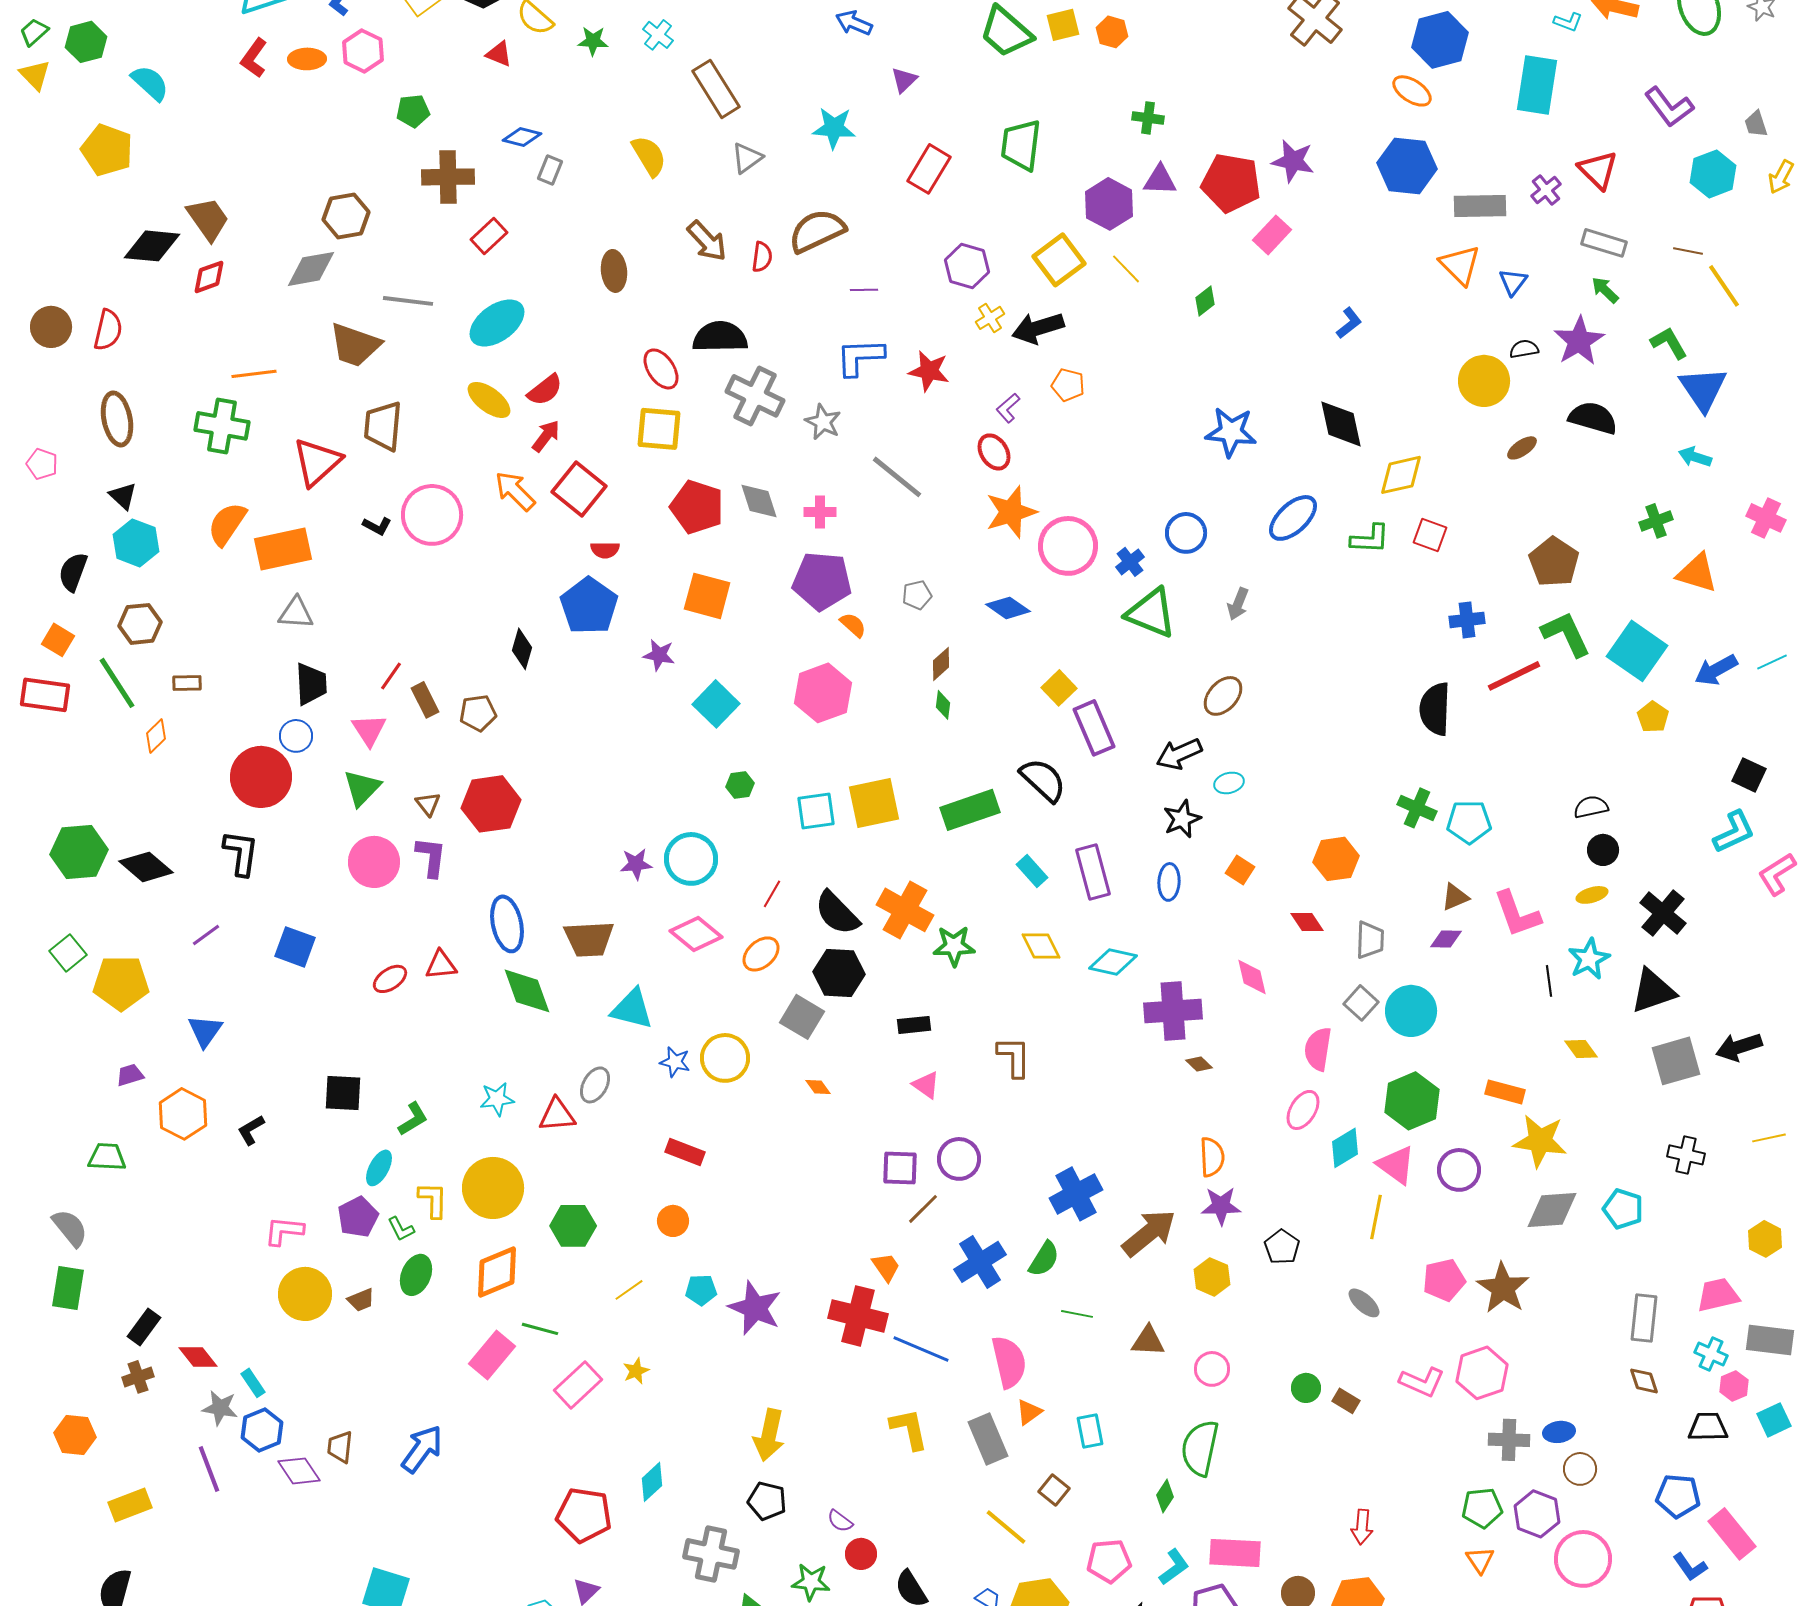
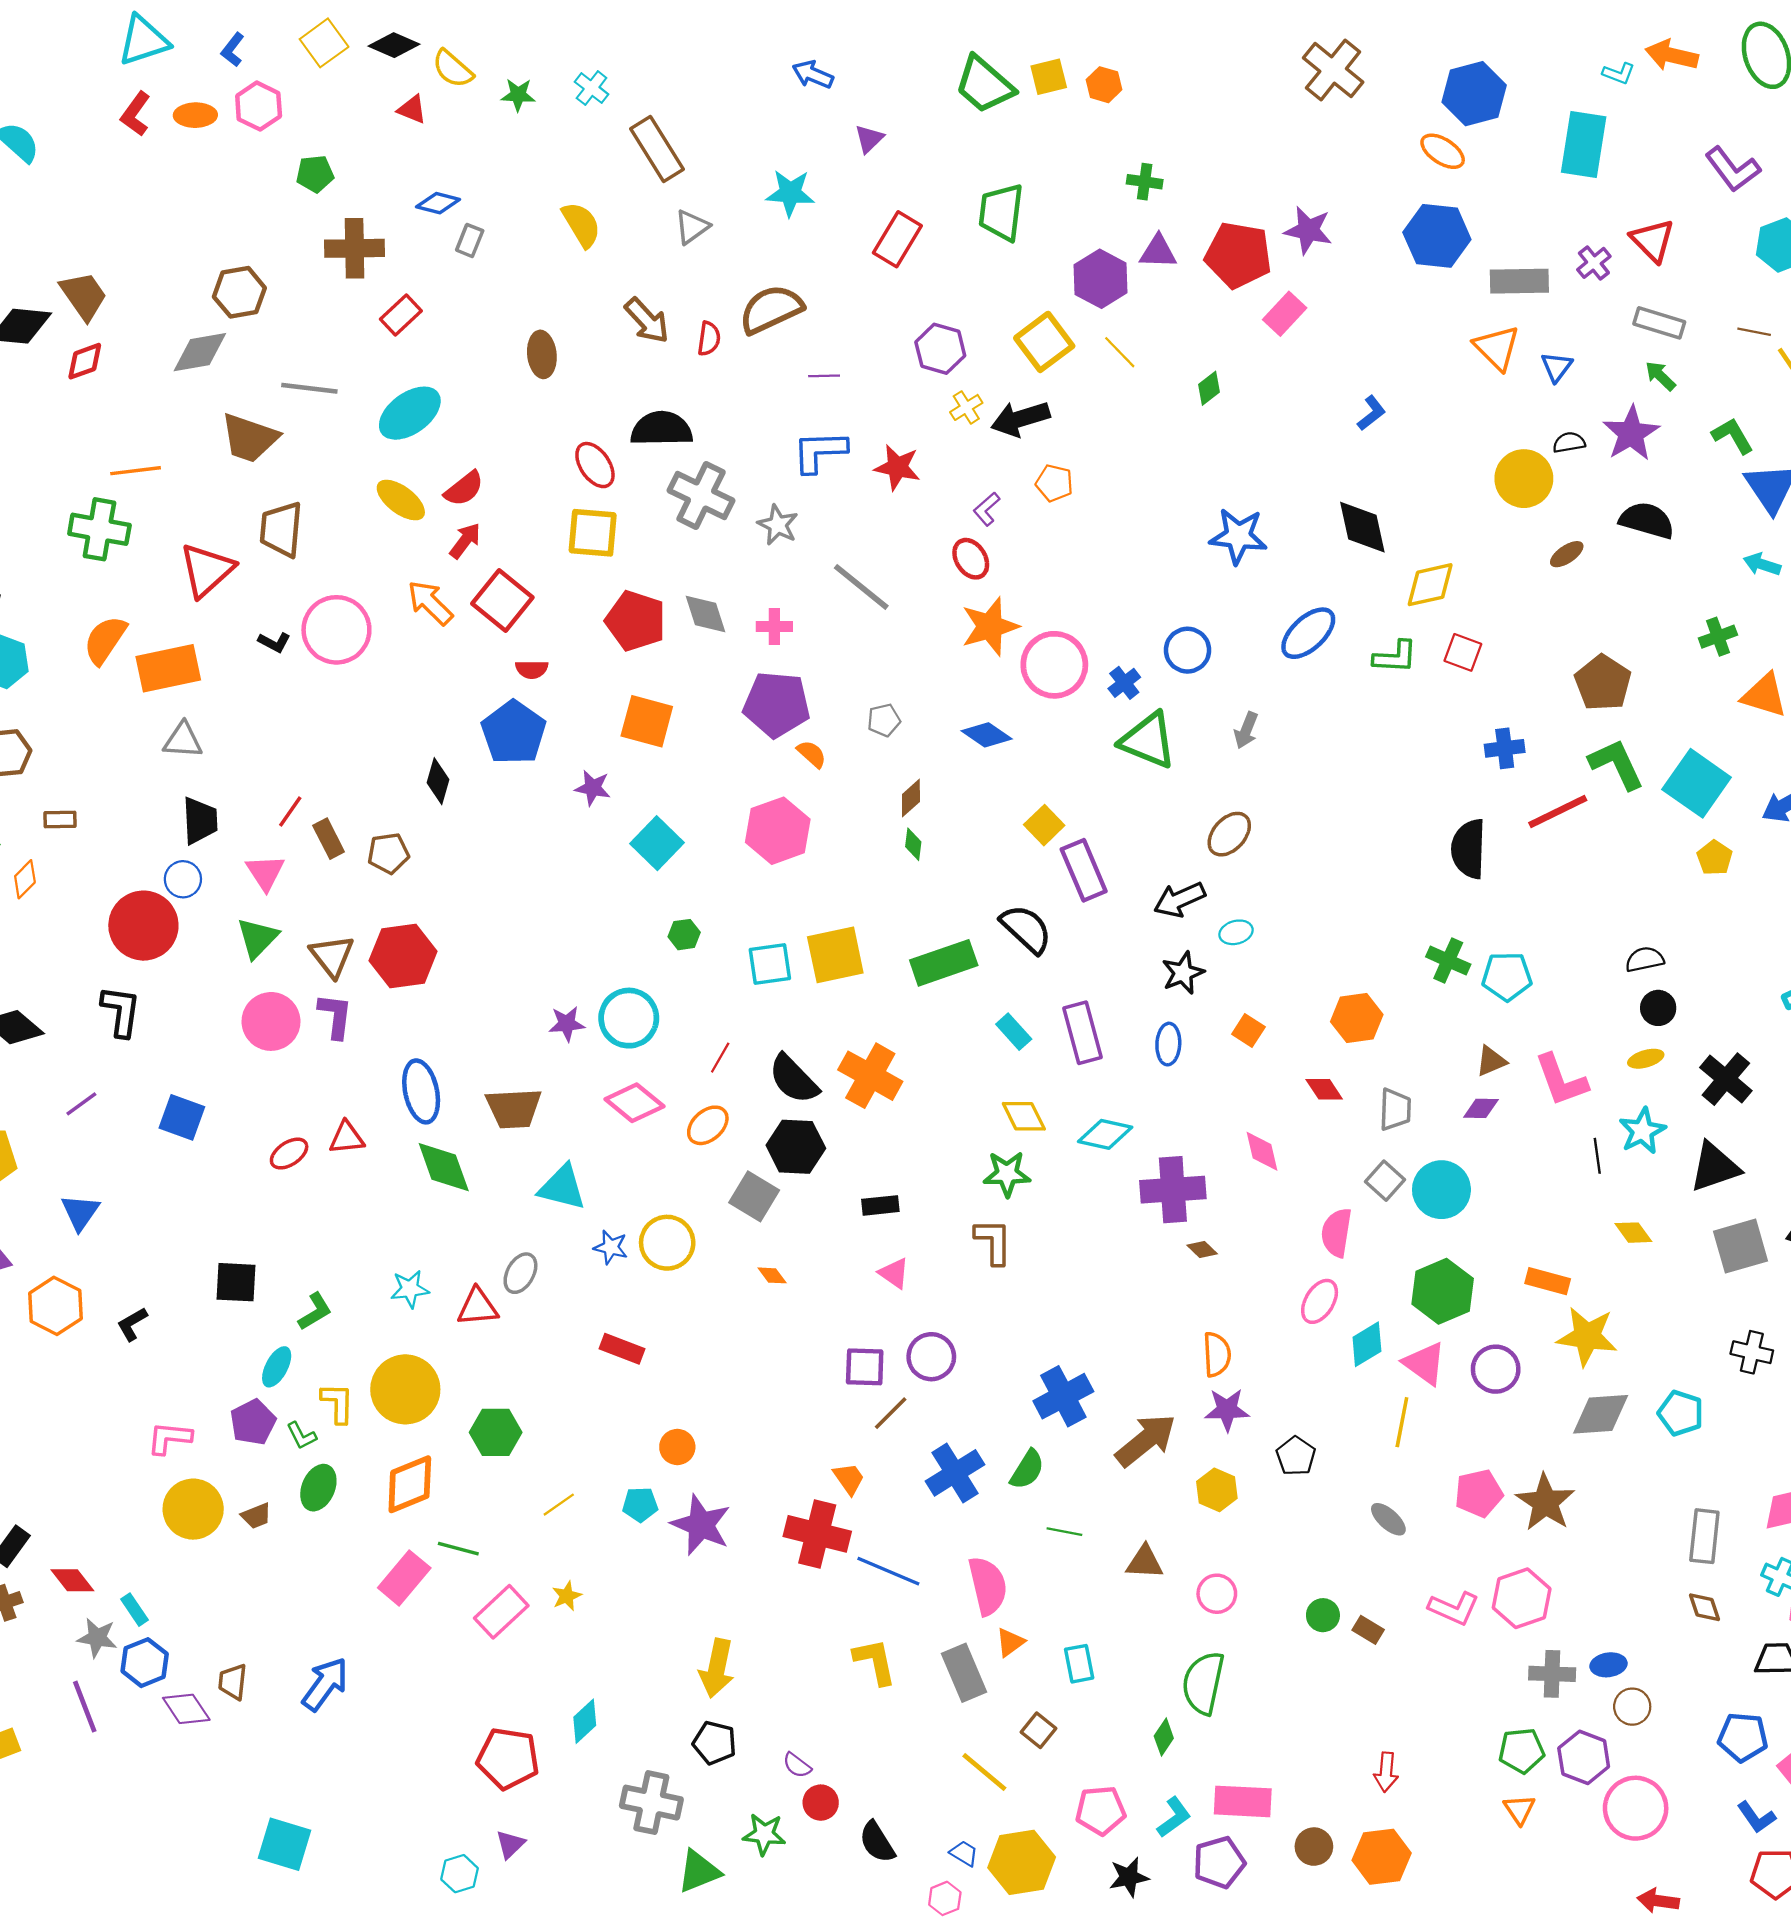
brown triangle: (428, 804) -> (332, 956), size x1.6
green star: (954, 946) -> (1007, 1174), moved
orange circle: (673, 1221) -> (677, 1447), moved

